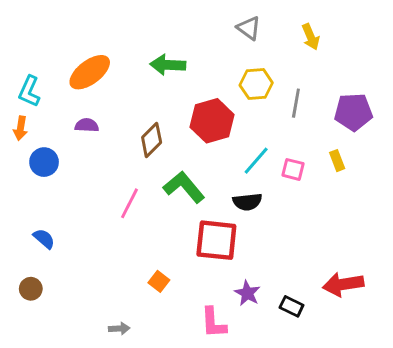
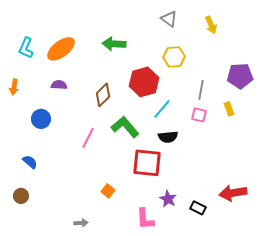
cyan L-shape: (29, 91) -> (26, 48), moved
gray line: (296, 103) -> (201, 90), moved
cyan line: (256, 161) -> (162, 109), moved
blue circle: (44, 162) -> (41, 119), moved

